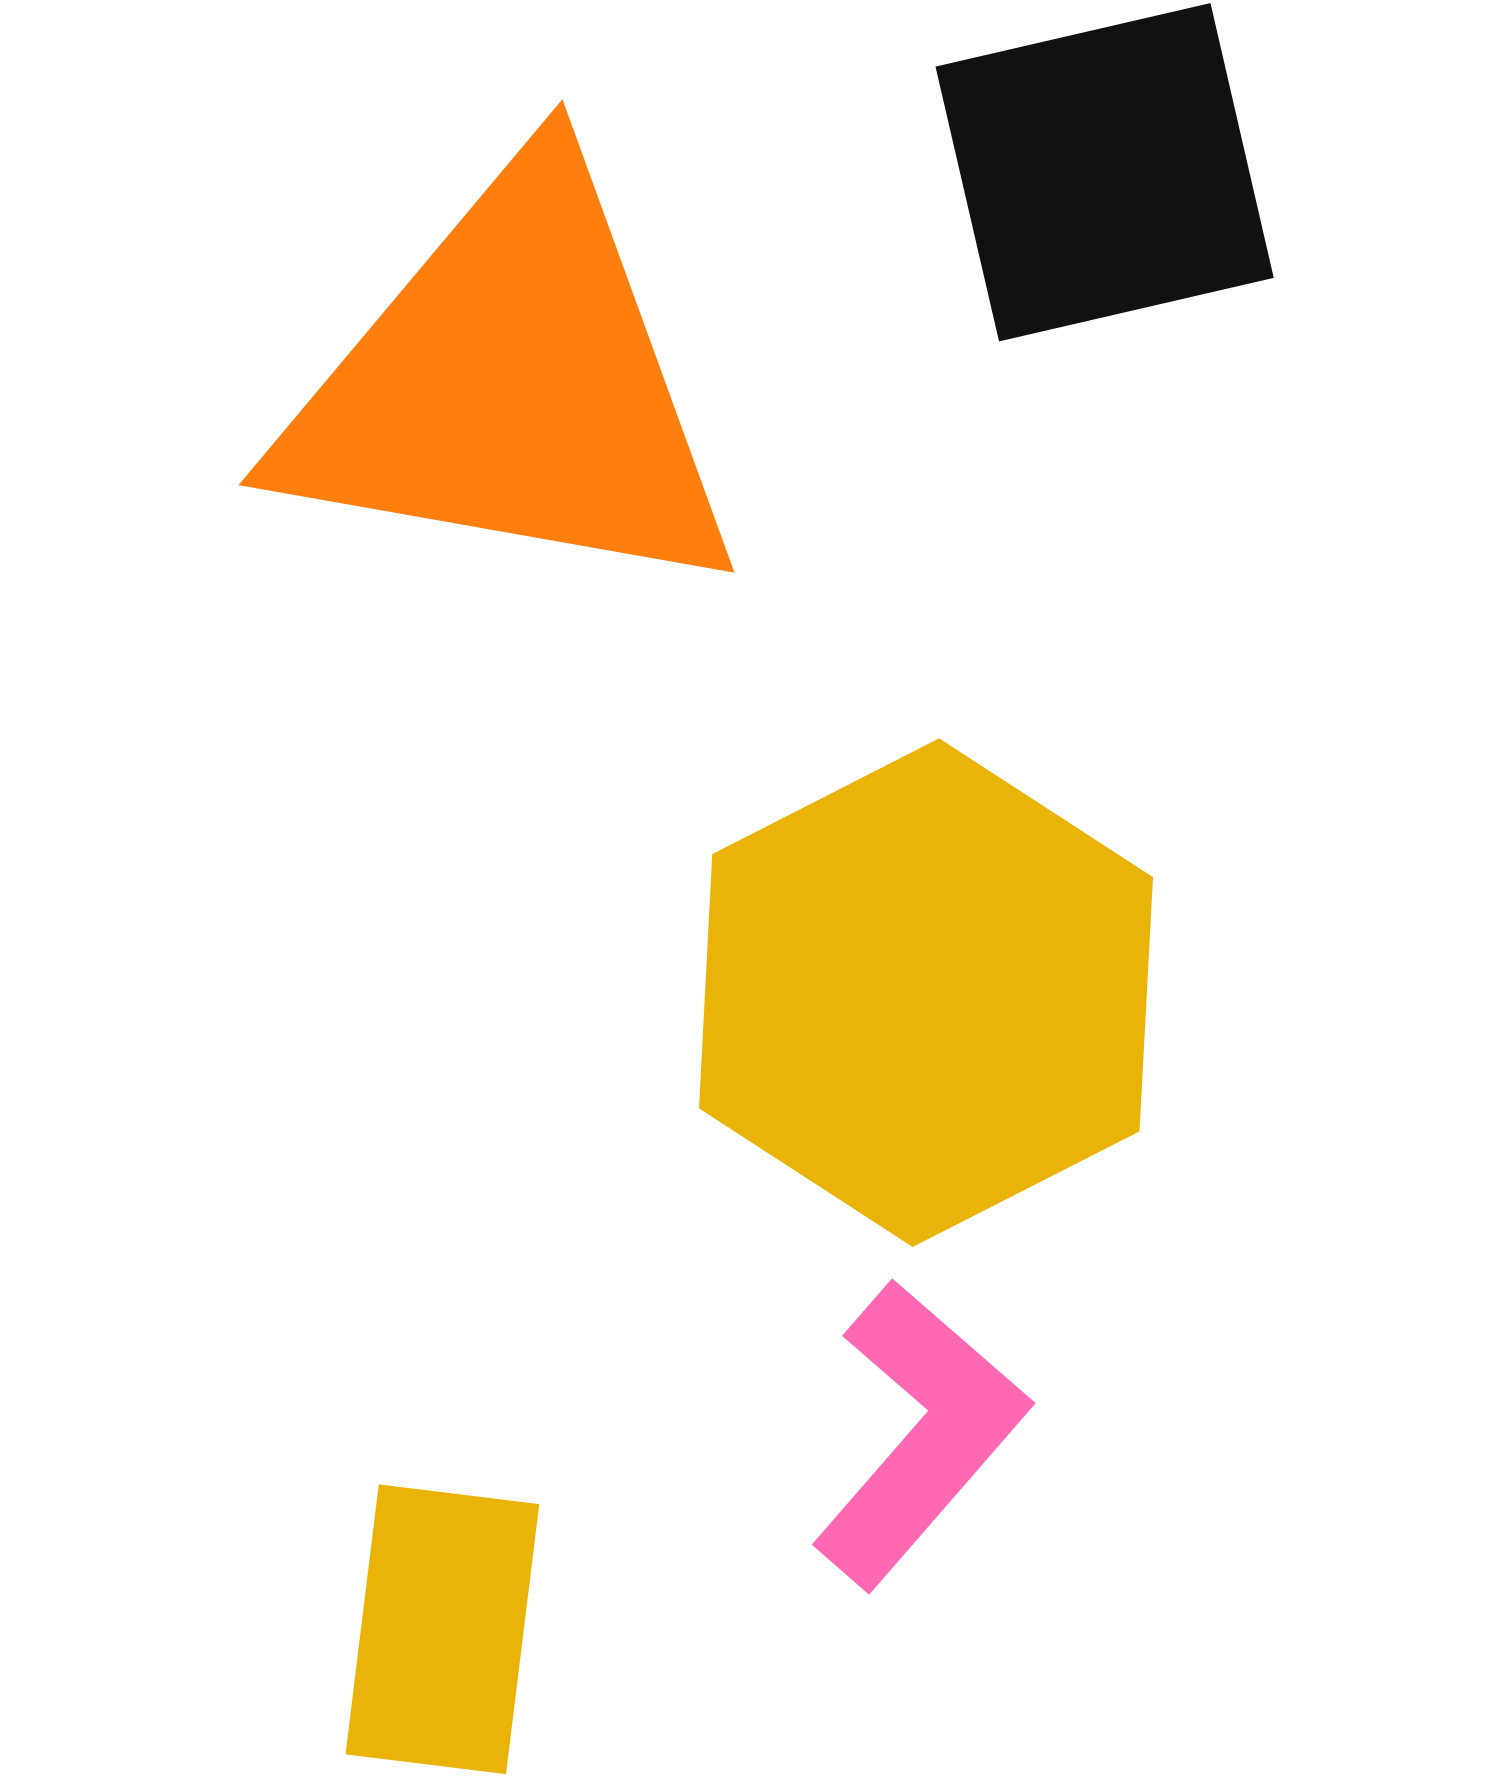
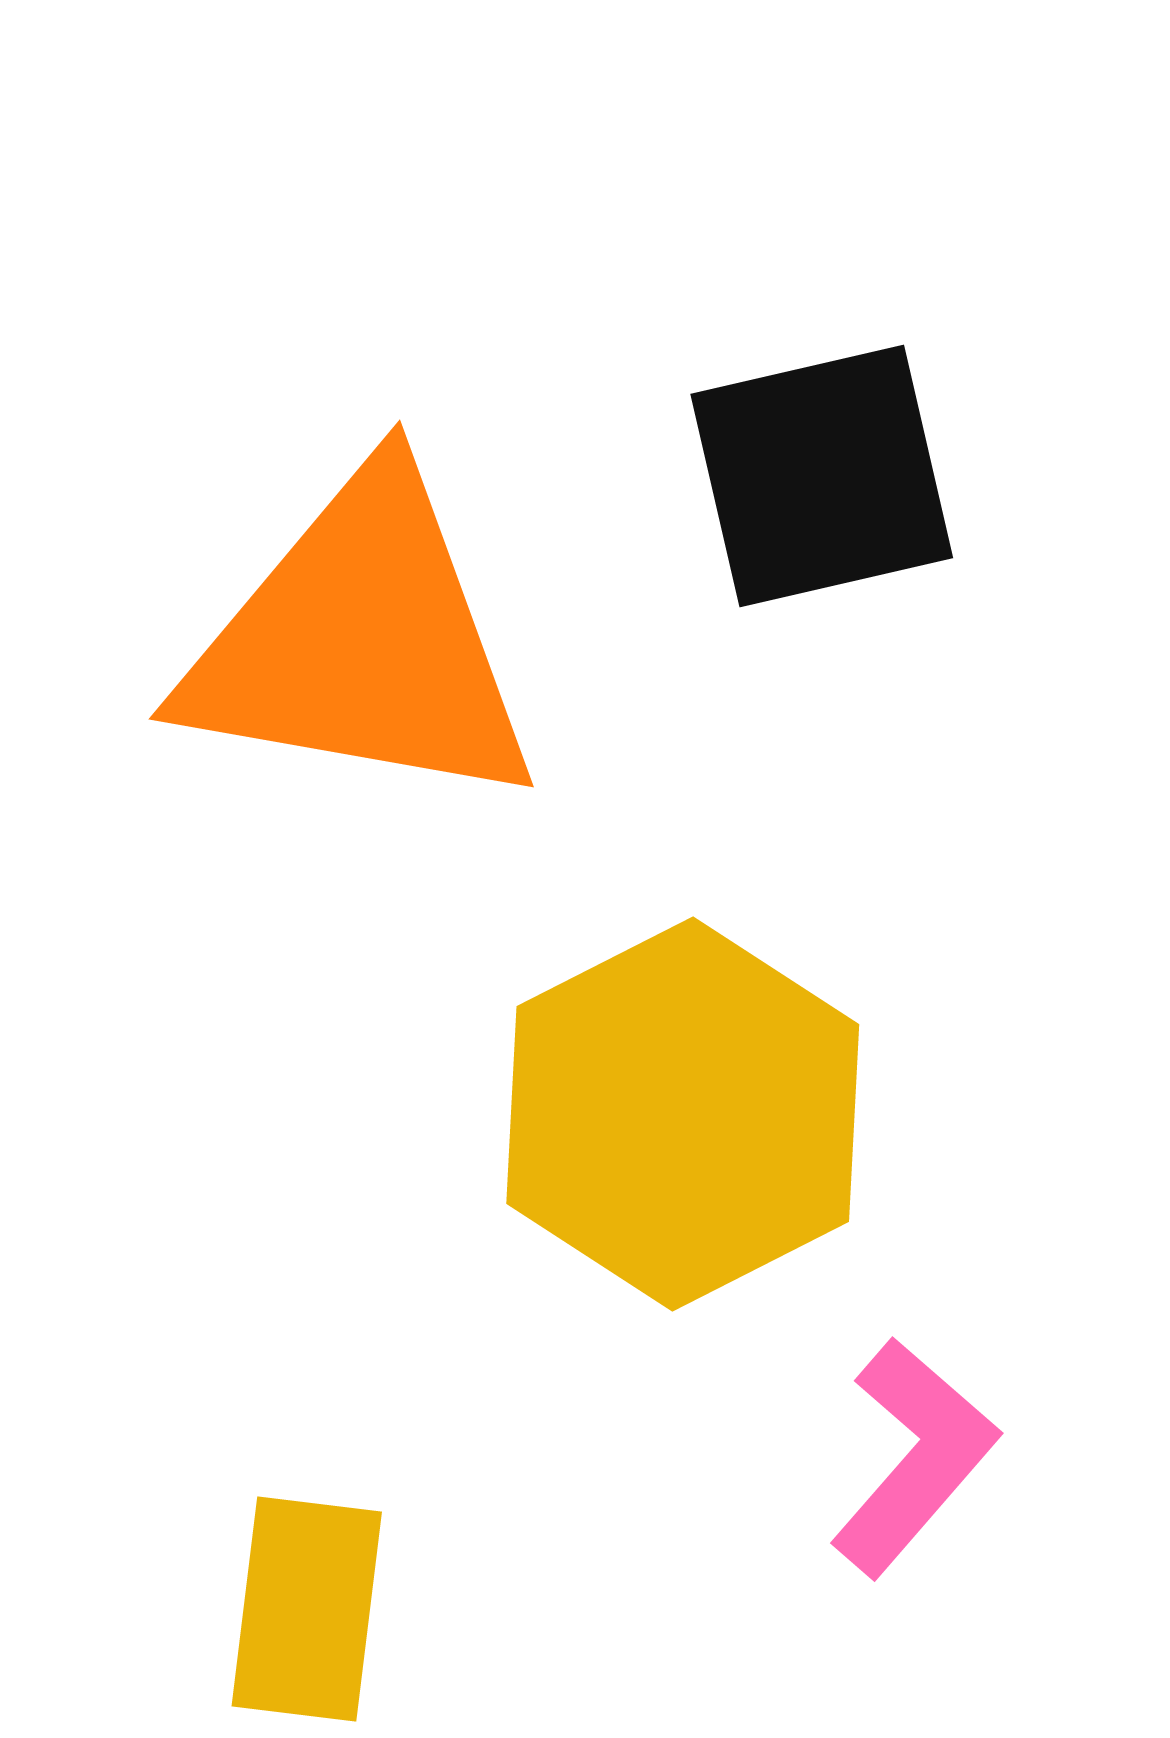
pink L-shape: (919, 1434) -> (914, 1457), moved

